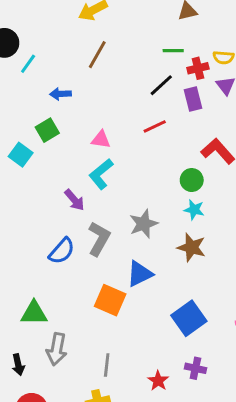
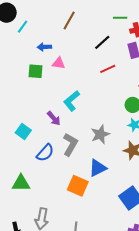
black line: (161, 85) -> (102, 42), moved
green square: (47, 130) -> (35, 71), turned 35
pink triangle: (101, 140) -> (59, 63), moved
cyan square: (21, 155) -> (23, 131), moved
green triangle: (34, 313) -> (21, 183), moved

